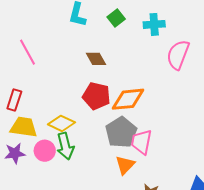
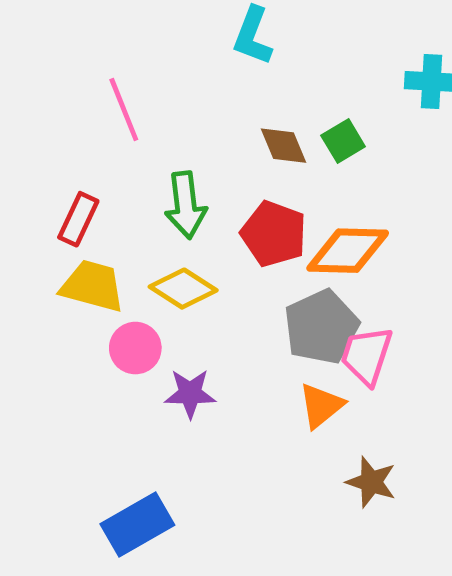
green square: (116, 18) -> (343, 141), moved
green arrow: (65, 146) -> (186, 205), moved
purple star: (15, 153) -> (190, 393), moved

